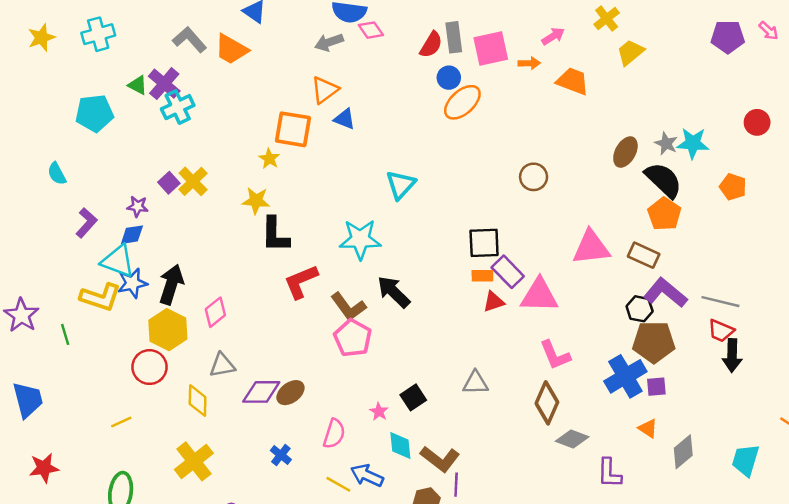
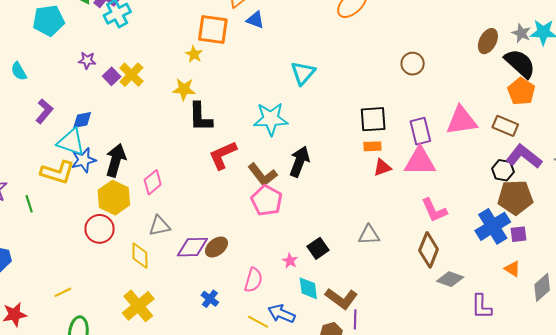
purple star: (138, 206) -> (87, 60), moved
purple rectangle: (508, 272) -> (420, 131), moved, turned 32
black arrow: (394, 292) -> (299, 162), turned 68
yellow line: (121, 422) -> (63, 292), moved

